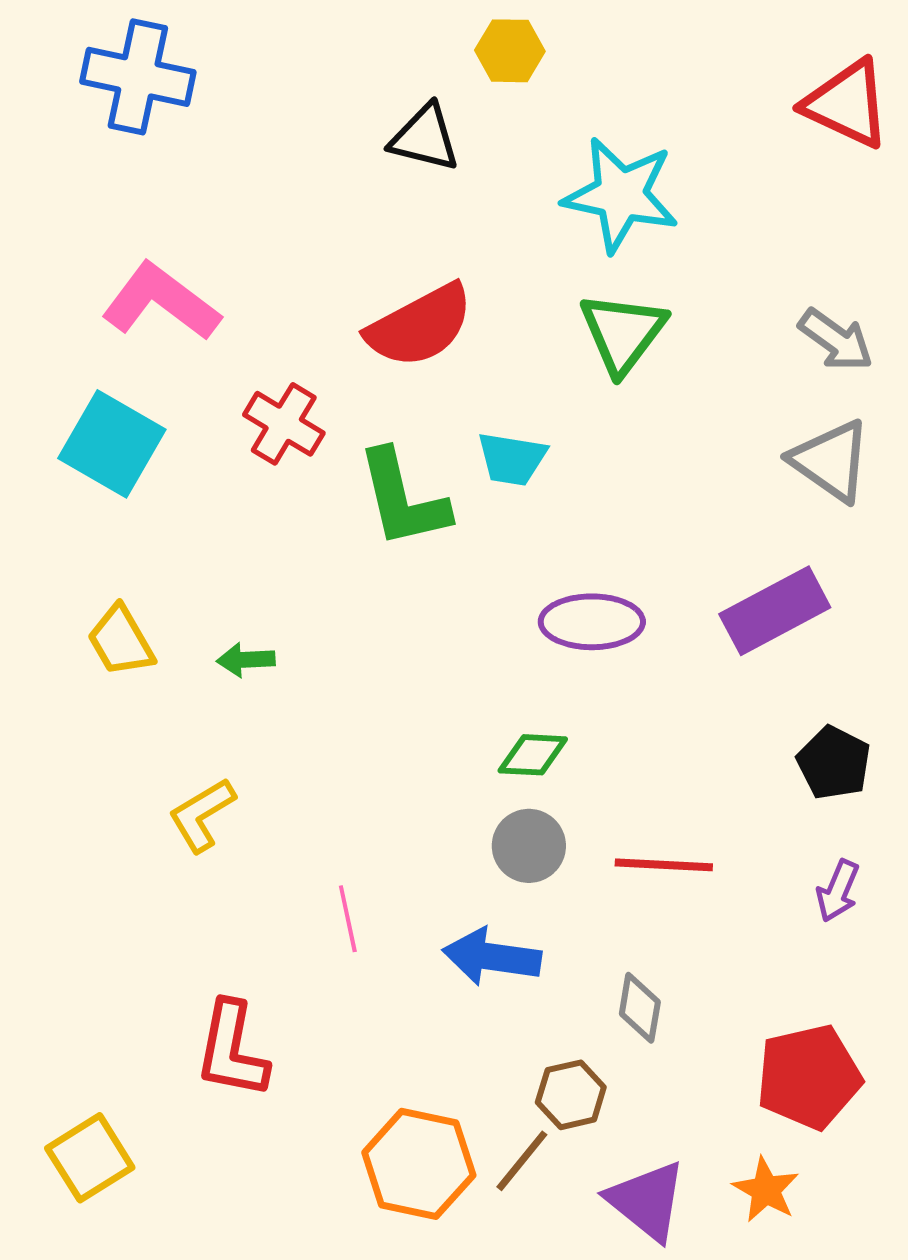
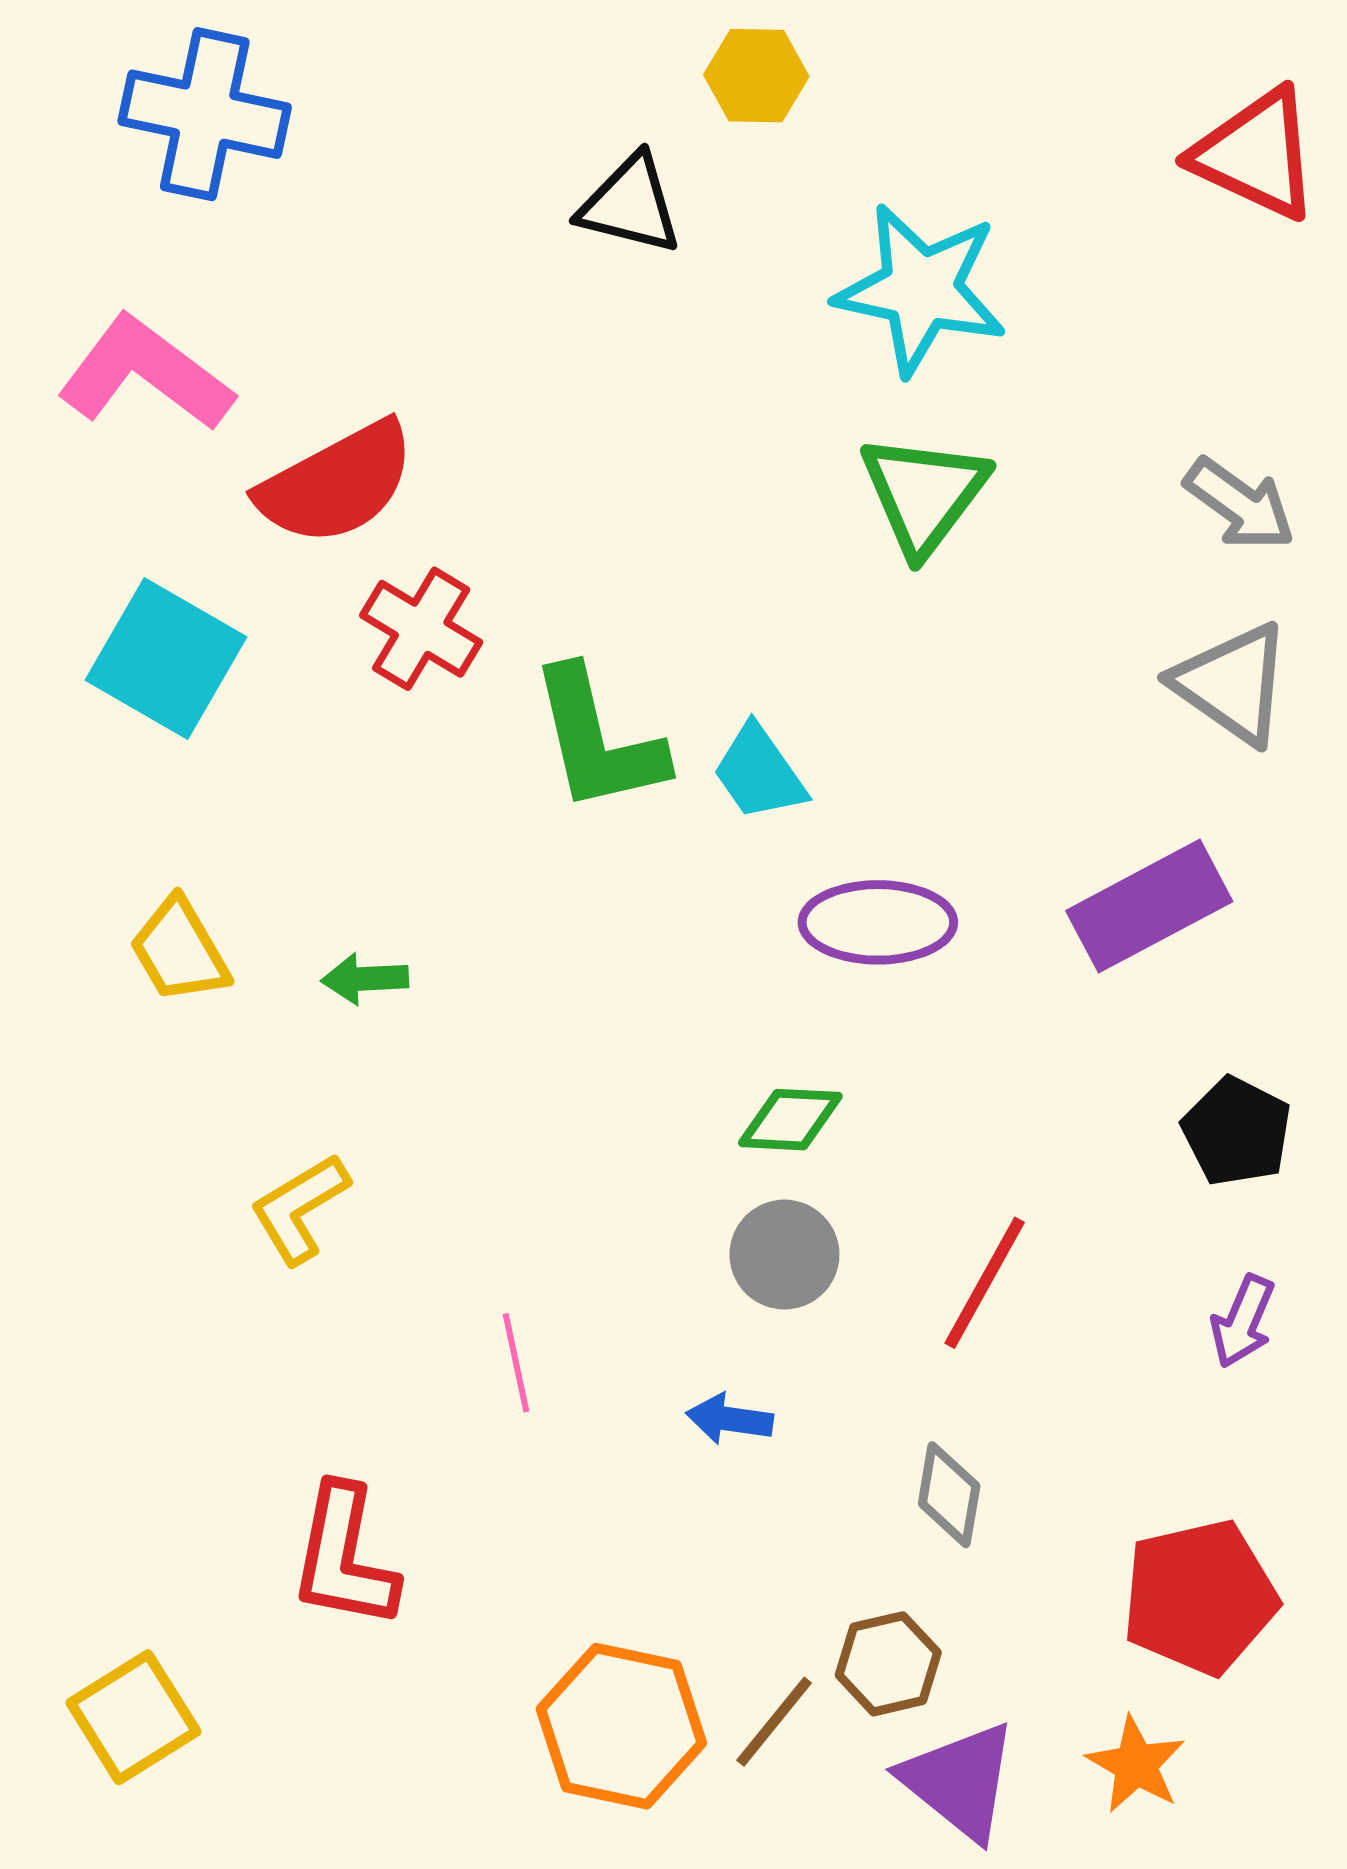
pink L-shape: (161, 302) -> (145, 374), moved
red semicircle: (420, 326) -> (337, 483), moved
cyan trapezoid: (512, 459) -> (759, 773), moved, turned 46
red line: (664, 865) -> (985, 1283), turned -64
blue arrow: (492, 957) -> (730, 1419), size x0.6
brown hexagon: (571, 1095) -> (888, 1664), moved

